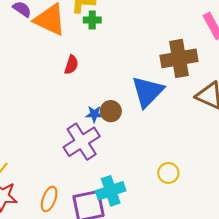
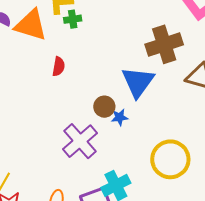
blue star: (94, 114) -> (120, 117), moved
yellow circle: (168, 173) -> (170, 159), size x1.8

